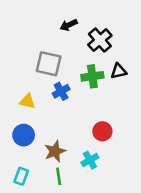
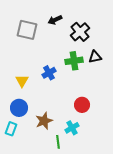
gray square: (49, 64) -> (27, 30), moved
yellow triangle: (27, 101) -> (22, 81), turned 48
cyan rectangle: (21, 176) -> (11, 129), moved
green line: (59, 176) -> (58, 142), moved

